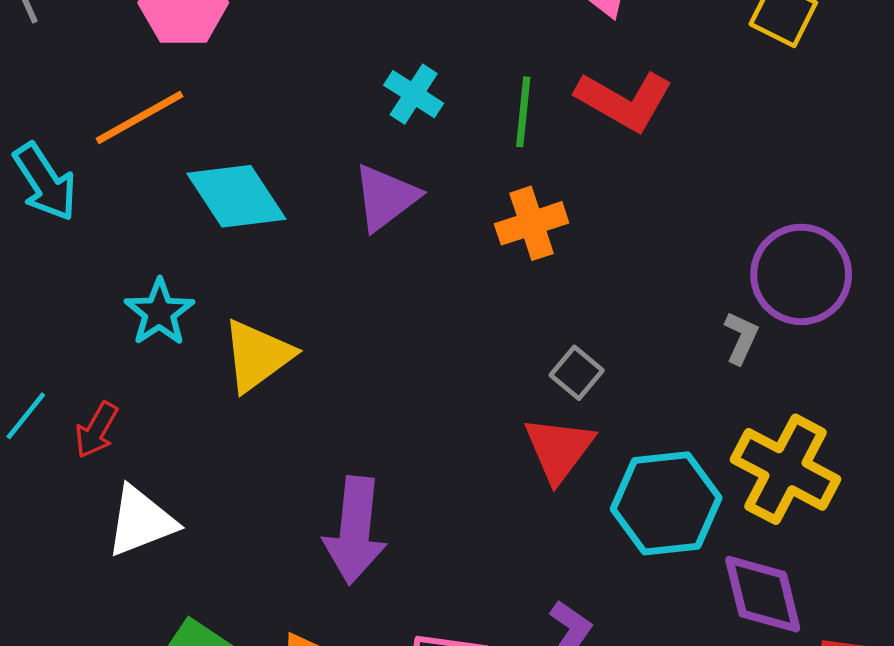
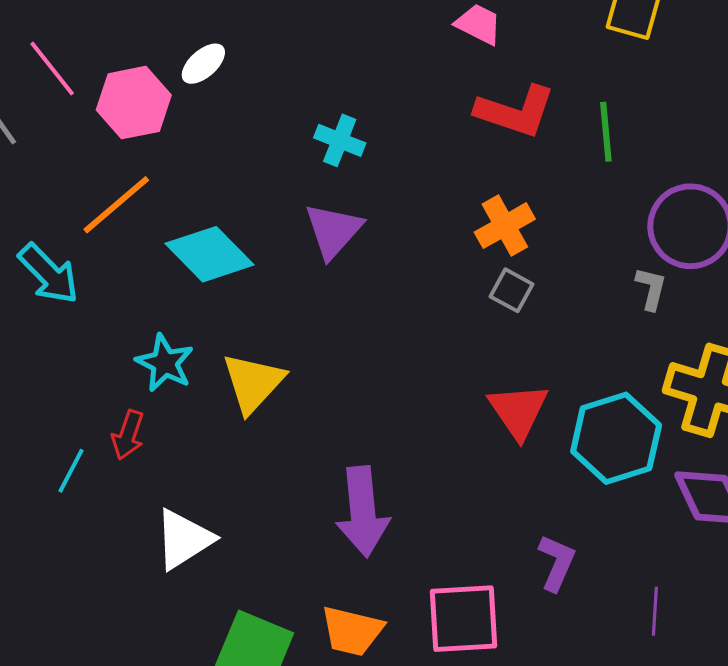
green line: (523, 112) -> (606, 132), moved
orange cross: (532, 223) -> (505, 226), moved
gray square: (577, 373) -> (512, 290), moved
red arrow: (96, 430) -> (128, 435), moved

